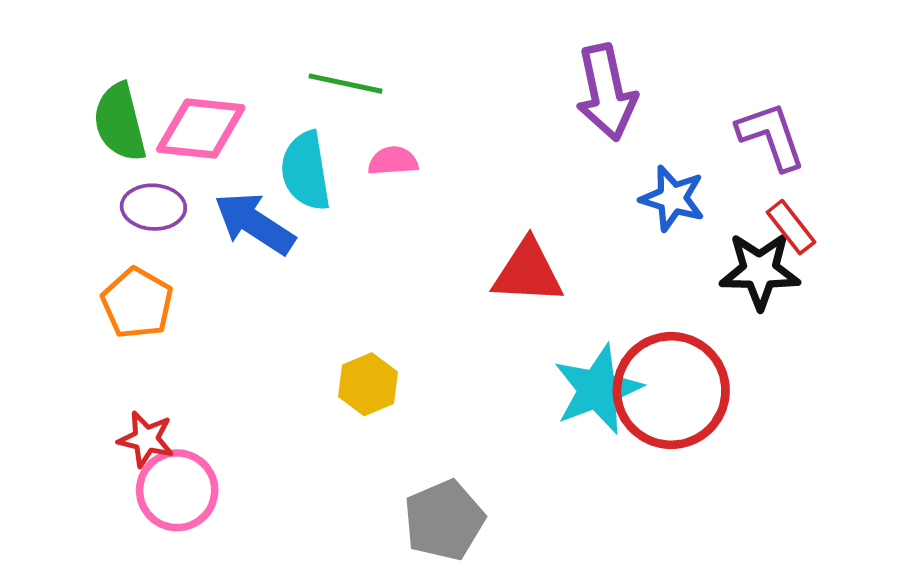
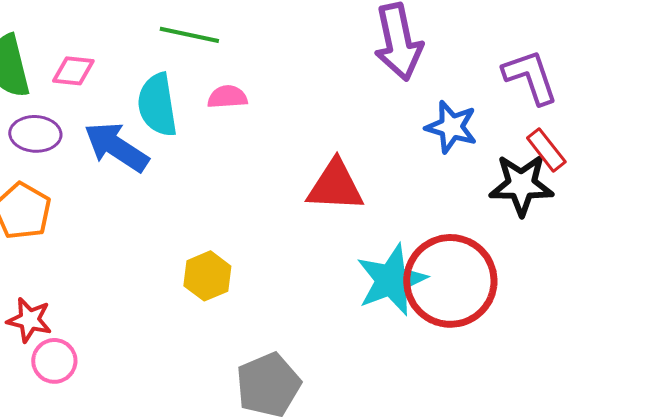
pink diamond: (201, 129) -> (73, 71), size x0.6
pink circle: (177, 490) -> (54, 361), size x0.7

